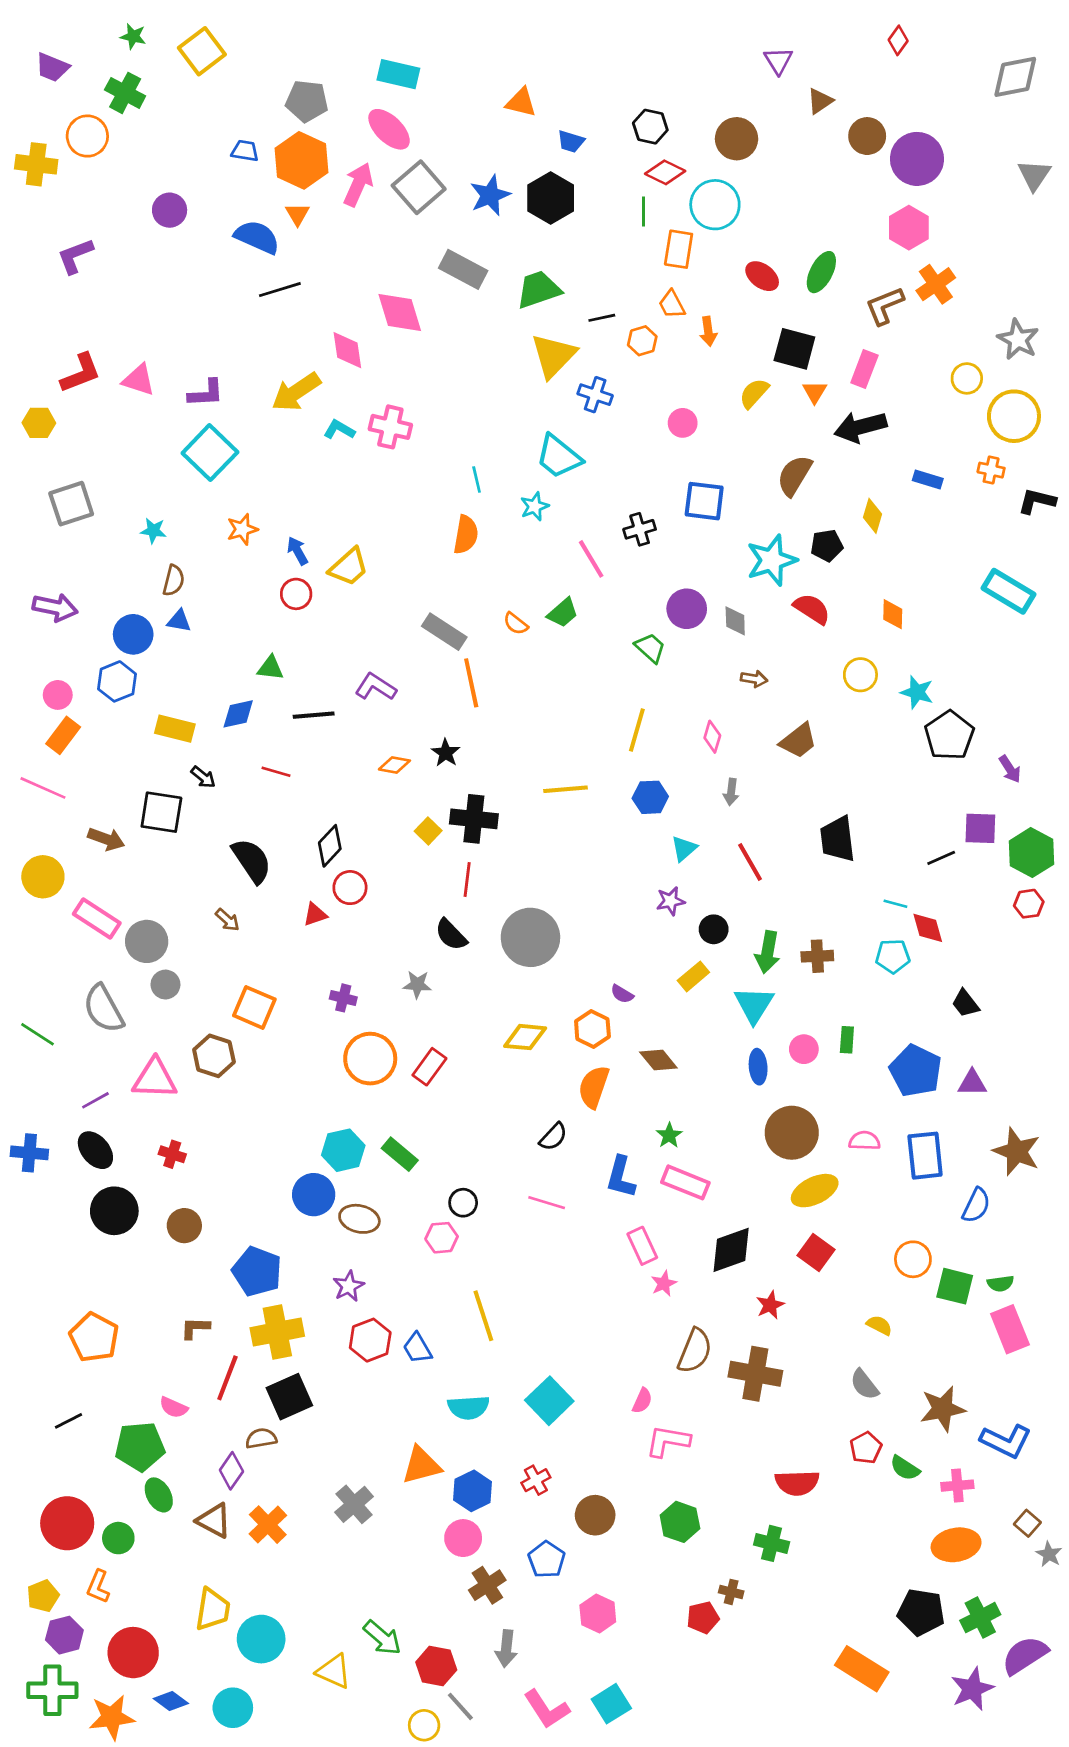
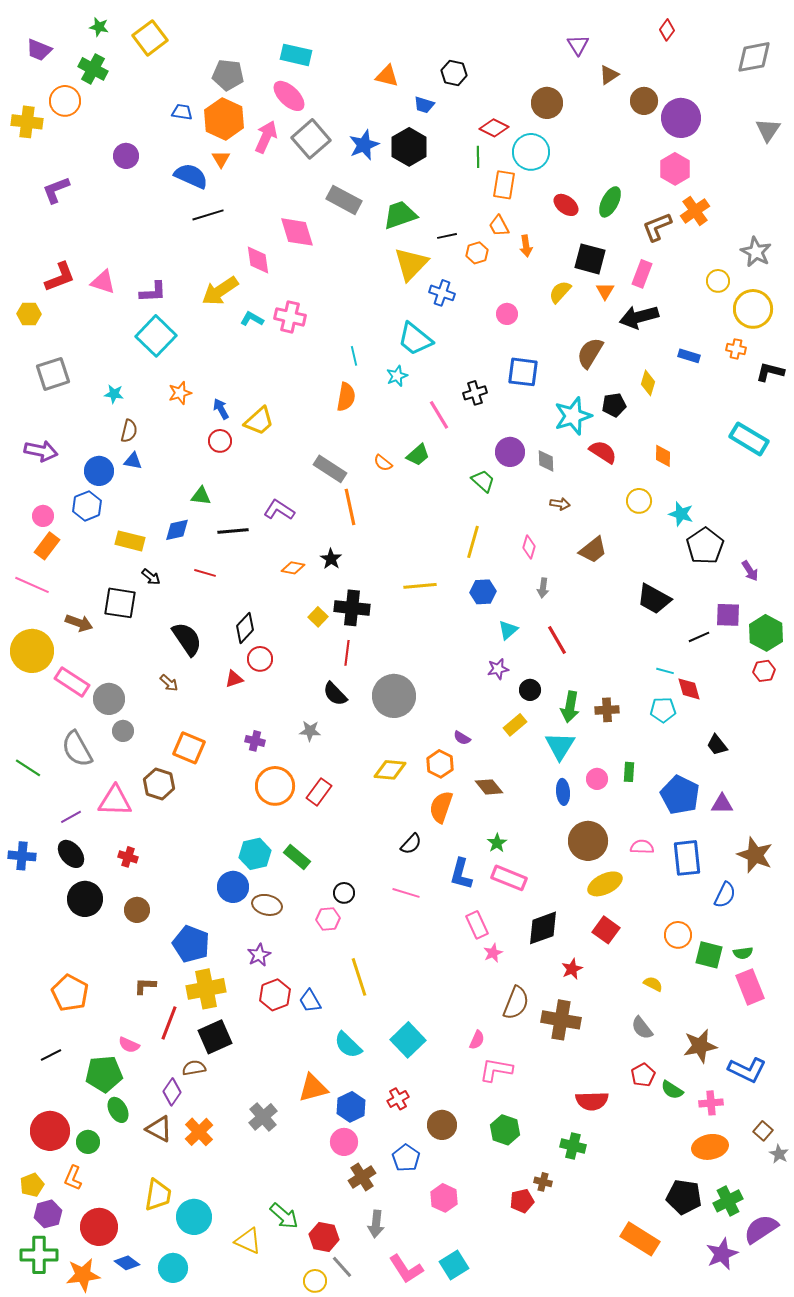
black hexagon: (650, 127) -> (454, 73), moved
black trapezoid: (838, 839) -> (654, 599), moved, turned -54
yellow circle: (43, 877) -> (32, 651), size x1.4
cyan semicircle: (469, 1407) -> (348, 1045), turned 48

